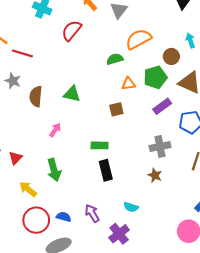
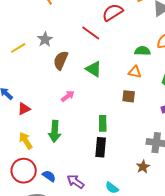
red line: (22, 53) -> (91, 33), moved
orange triangle: (128, 84) -> (135, 72), moved
green rectangle: (100, 145) -> (103, 123), turned 70
purple arrow: (92, 213) -> (75, 182), turned -42

